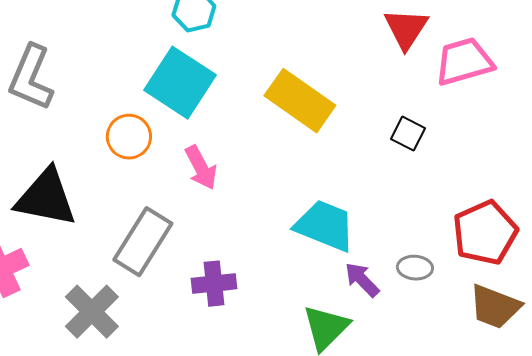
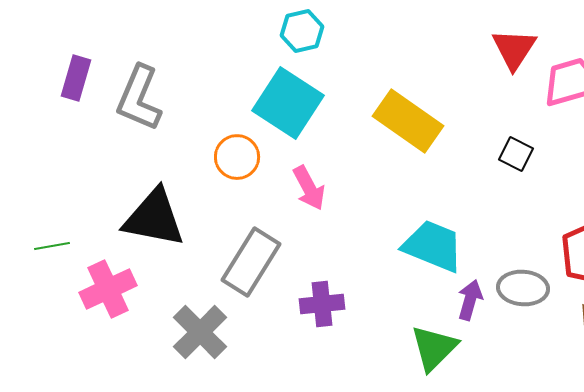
gray ellipse: (415, 268) -> (523, 288), size x1.4
purple arrow: (362, 280) -> (470, 300), turned 60

